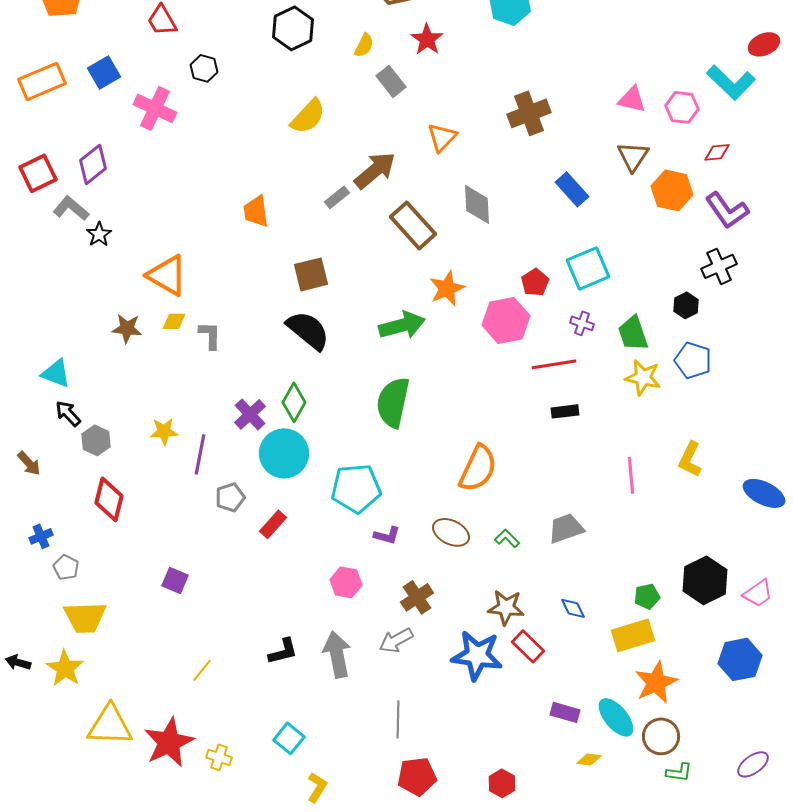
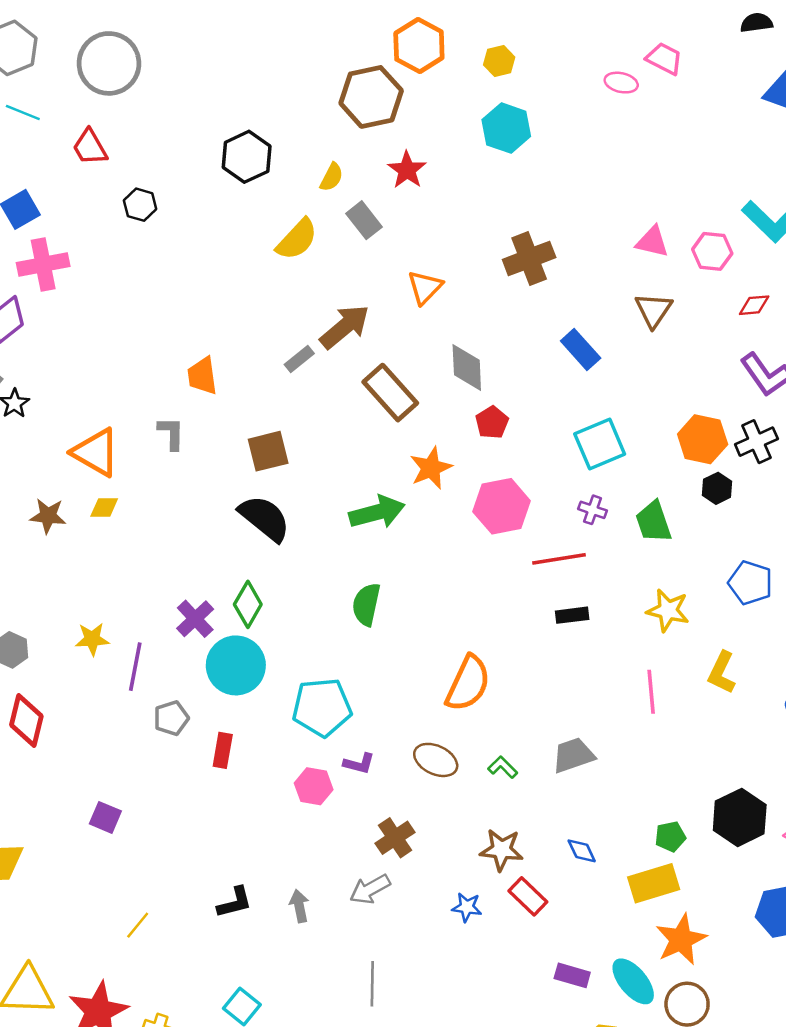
pink cross: (155, 108) -> (43, 264), moved, turned -36
yellow semicircle: (308, 116) -> (297, 239), moved
orange hexagon: (672, 190) -> (703, 439), moved
red pentagon: (535, 282) -> (492, 422), moved
gray L-shape: (210, 335) -> (171, 433), moved
blue pentagon: (693, 360) -> (750, 583), moved
yellow star: (643, 377) -> (668, 610), moved
green semicircle: (393, 402) -> (366, 604), size x0.7
red rectangle: (273, 524) -> (223, 750), turned -32
pink hexagon: (346, 582) -> (314, 786), moved
gray arrow: (337, 654) -> (299, 906), size x0.6
blue star: (477, 655) -> (467, 907), size x0.5

